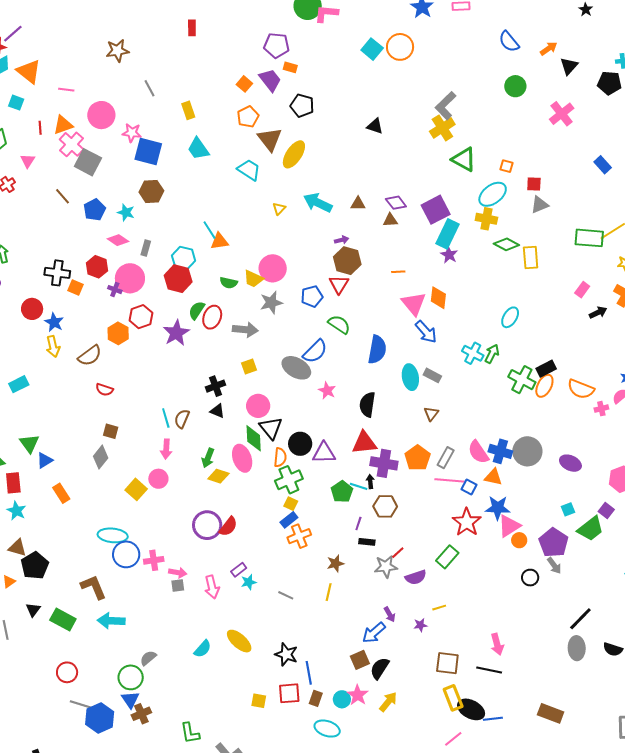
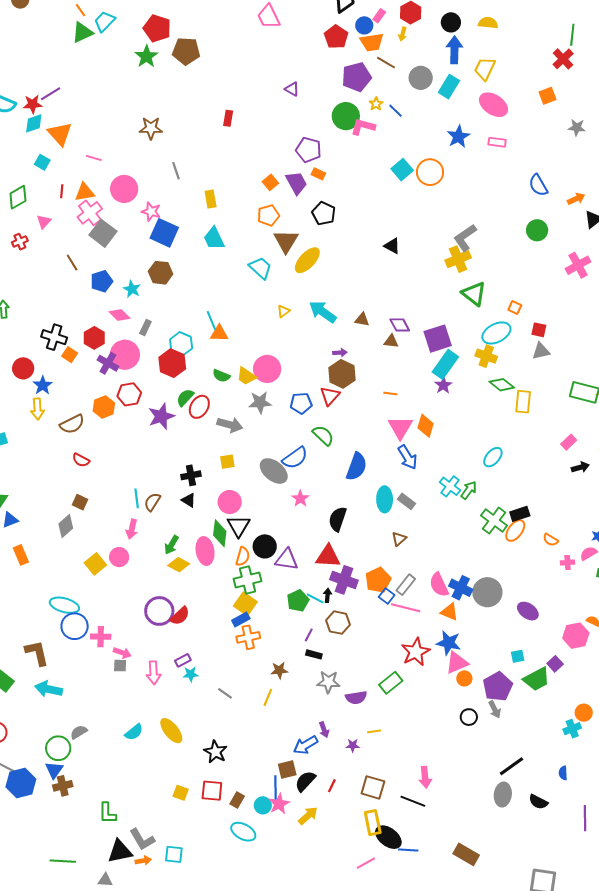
purple cross: (115, 290) -> (108, 363), size x1.5
orange semicircle: (581, 389) -> (551, 540), size x0.6
blue square: (469, 487) -> (387, 596), moved
yellow square: (291, 504) -> (245, 604), size x1.6
red line: (398, 553) -> (332, 786), moved, turned -32
blue line: (309, 673) -> (275, 787), moved

